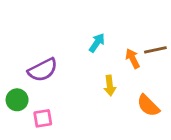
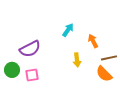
brown line: (155, 50) -> (109, 58), moved
pink square: (43, 118) -> (32, 75), moved

